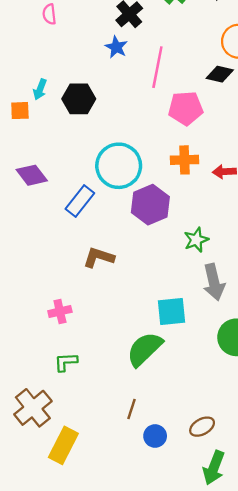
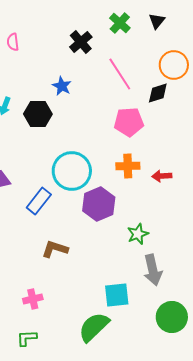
blue star: (116, 47) -> (62, 86), moved
pink line: (157, 67) -> (120, 74), moved, turned -44
black diamond: (220, 74) -> (158, 93), turned -30
pink cross: (60, 311) -> (33, 299), moved

